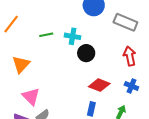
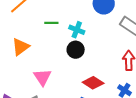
black circle: (86, 53) -> (76, 50), moved
pink triangle: (31, 97) -> (42, 77), moved

